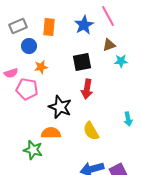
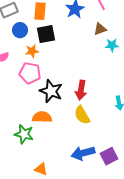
black square: (82, 62) -> (46, 34), moved
pink pentagon: (27, 89) -> (30, 73), moved
red arrow: (87, 89) -> (81, 90), moved

